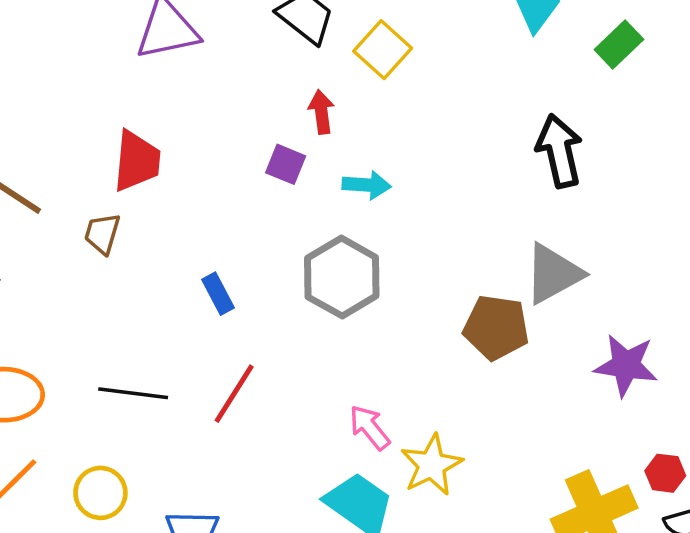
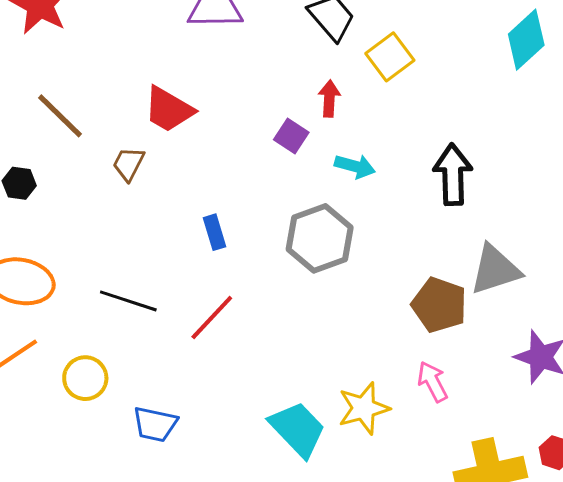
black arrow: (559, 151) -> (453, 175), moved
red trapezoid: (137, 161) -> (169, 109), turned 104
pink arrow: (370, 427) -> (433, 382), moved

